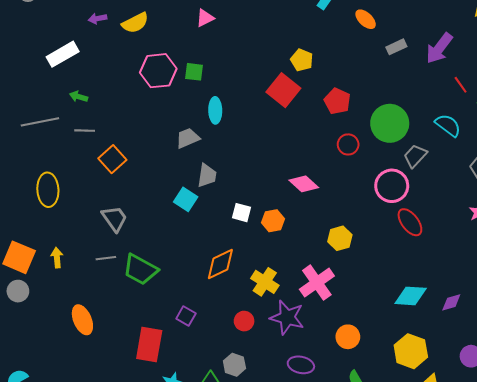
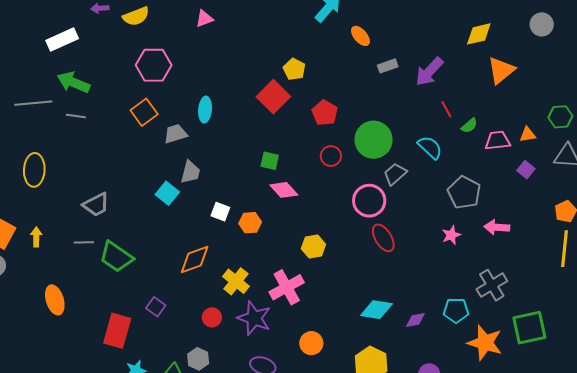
green square: (194, 72) -> (270, 161), moved
green arrow: (79, 97) -> (73, 82), size x1.8
orange square: (112, 159) -> (144, 112), moved
gray trapezoid: (114, 219) -> (96, 205), turned 92

